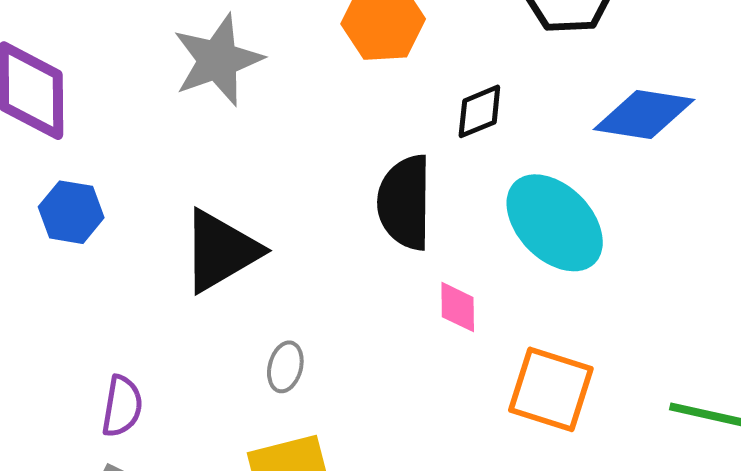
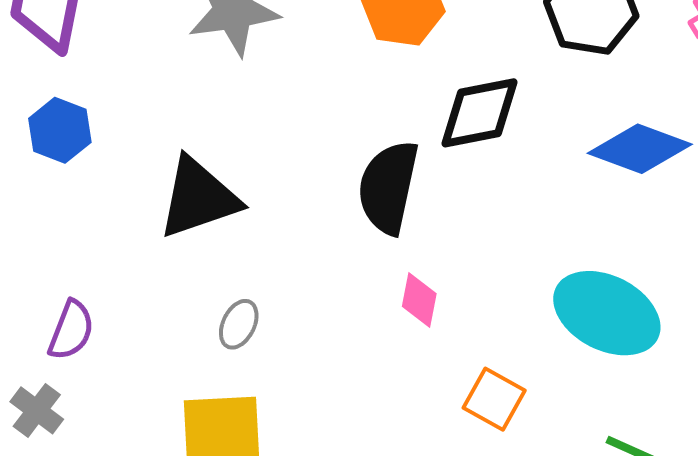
black diamond: (479, 111) -> (479, 113), size x1.5
cyan ellipse: (555, 223) -> (607, 313), moved, turned -30
orange square: (551, 389) -> (494, 399), size x0.7

